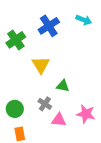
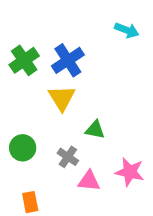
blue cross: (49, 26) -> (68, 60), moved
green circle: (15, 109) -> (23, 148), moved

